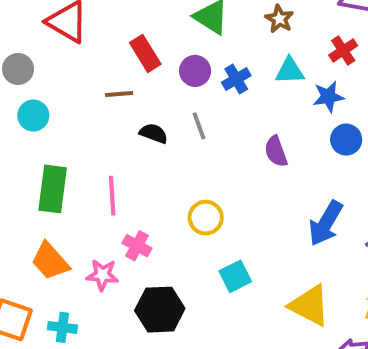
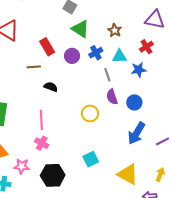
blue cross: (236, 79) -> (96, 53), moved
gray line: (199, 126) -> (107, 75), moved
blue circle: (346, 140) -> (134, 102), moved
pink line: (112, 196) -> (41, 120), moved
yellow circle: (206, 218) -> (90, 114), moved
pink star: (102, 275) -> (22, 166), moved

